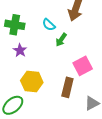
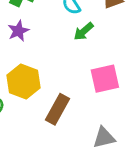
brown rectangle: (67, 87) -> (58, 109), moved

